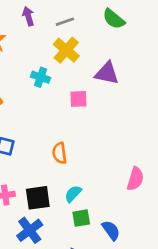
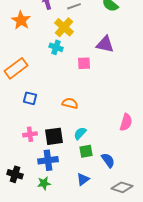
yellow cross: (66, 50) -> (64, 27), moved
orange semicircle: (59, 153) -> (70, 103), turned 112
blue cross: (30, 230) -> (48, 160), turned 30

